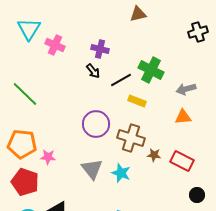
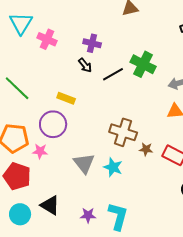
yellow rectangle: (137, 101) -> (66, 98), moved
purple circle: (96, 124) -> (53, 124), moved

